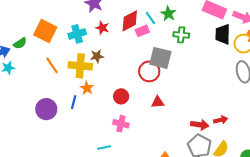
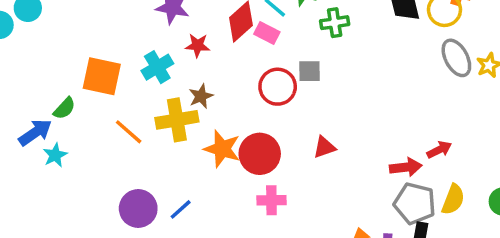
pink rectangle: (142, 31) -> (267, 33), turned 64
gray square: (160, 58) -> (310, 71), size x0.6
red circle: (149, 71) -> (278, 87), moved
orange star: (87, 88) -> (222, 149), moved, size x1.5
red circle: (121, 96) -> (260, 154), size x1.5
blue line: (74, 102) -> (181, 209), moved, turned 48

